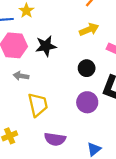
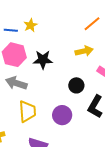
gray arrow: (21, 76) -> (16, 83), size x1.5
purple circle: (87, 102) -> (62, 115), moved

